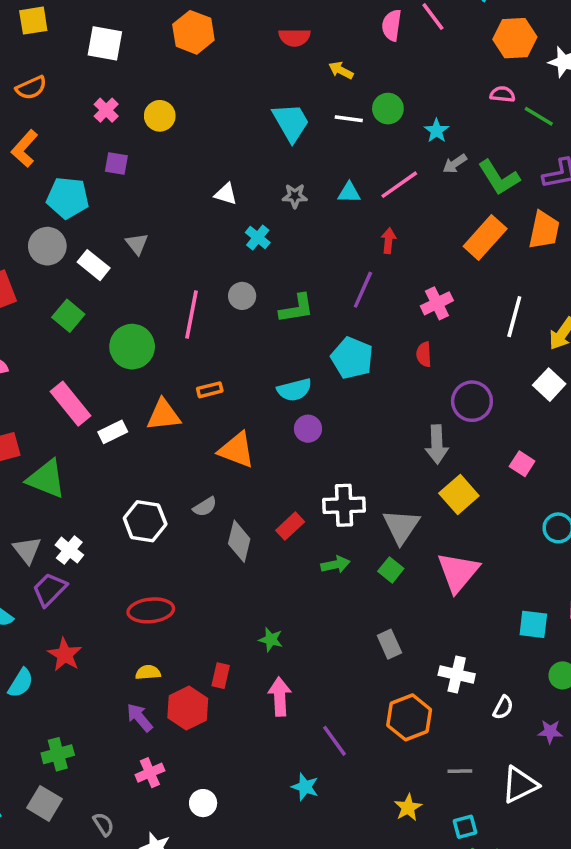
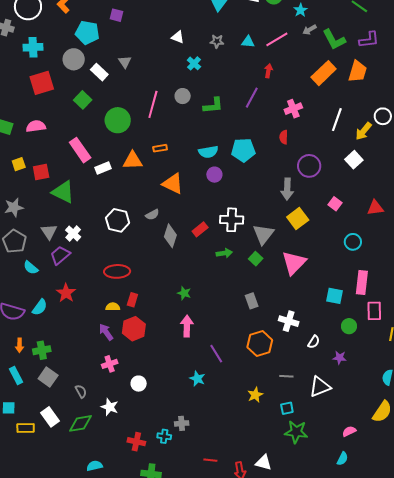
cyan pentagon: (352, 358) -> (243, 150), moved, turned -30
red rectangle: (221, 676) -> (132, 300), moved
green cross: (58, 754) -> (42, 350), moved

